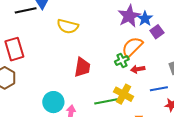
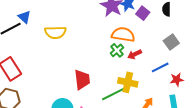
orange semicircle: (132, 47) -> (123, 35), turned 70
red trapezoid: (82, 67) -> (82, 80), moved

